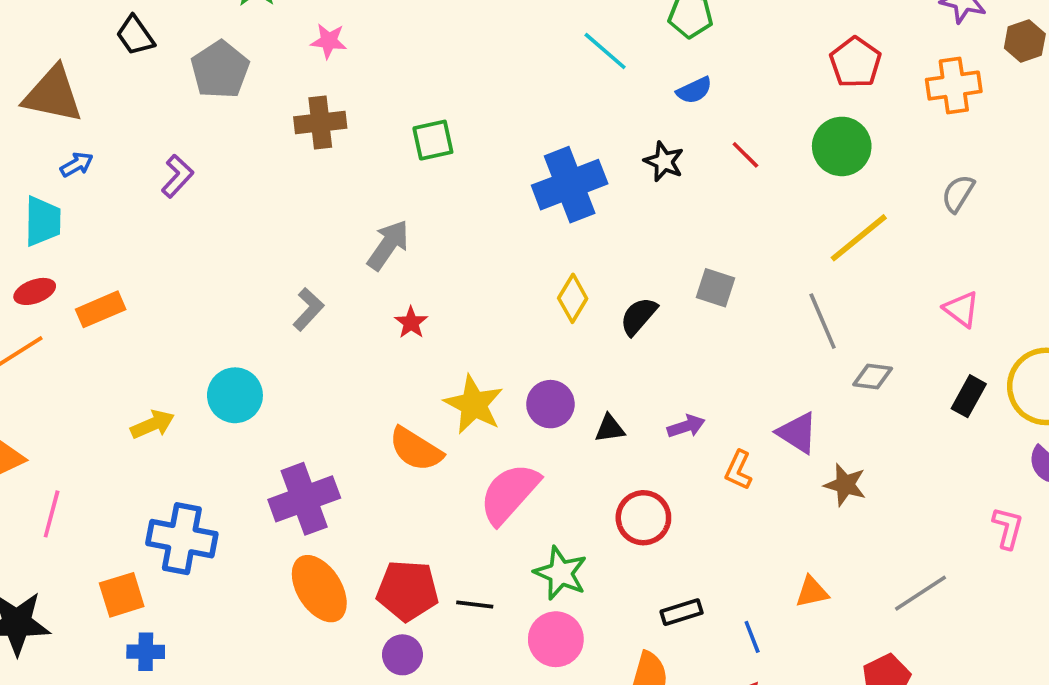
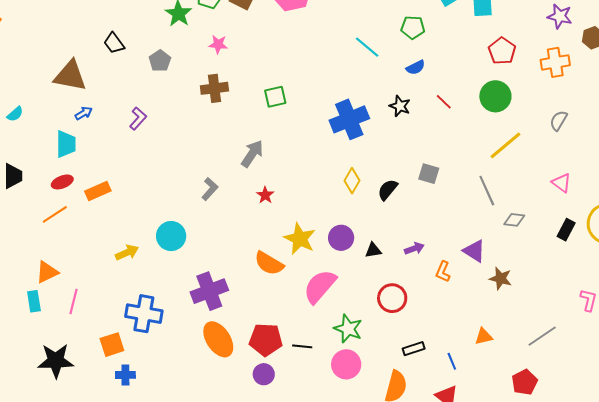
gray pentagon: (220, 70) -> (160, 61), size x0.7

